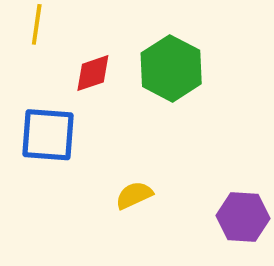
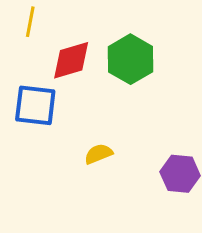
red diamond: (93, 73) -> (71, 60), size x1.4

